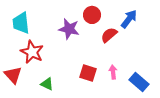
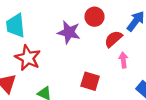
pink arrow: (113, 72) -> (123, 60), moved

